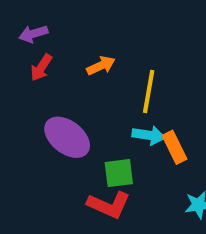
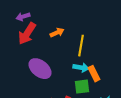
red arrow: (41, 68) -> (27, 34), size x1.6
green square: (119, 173) -> (82, 87), moved

